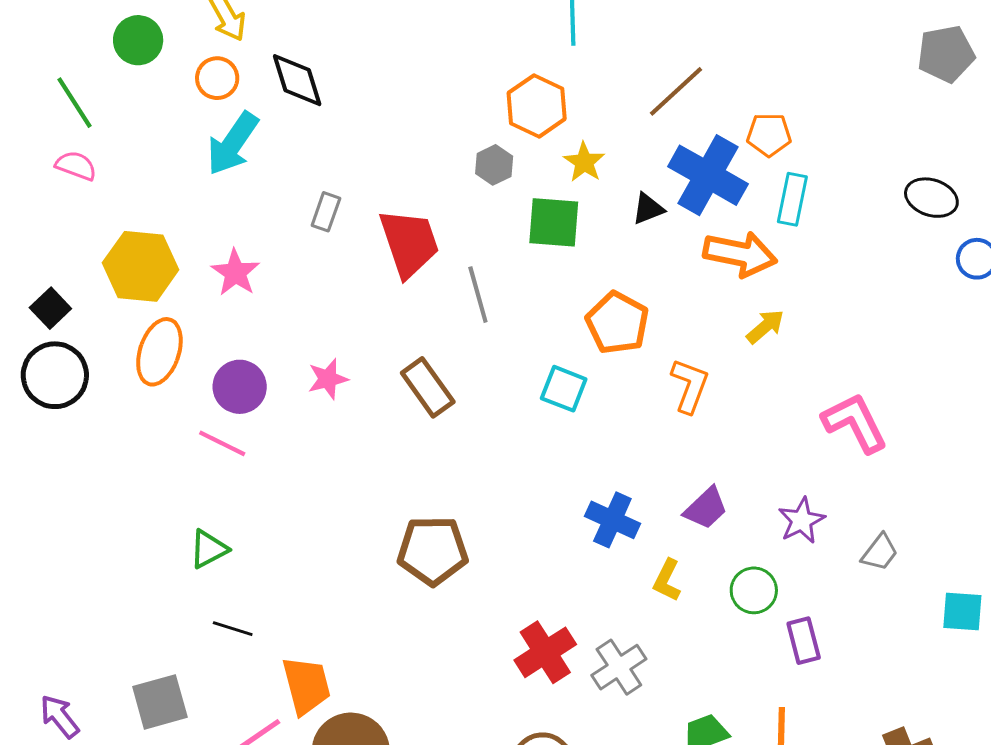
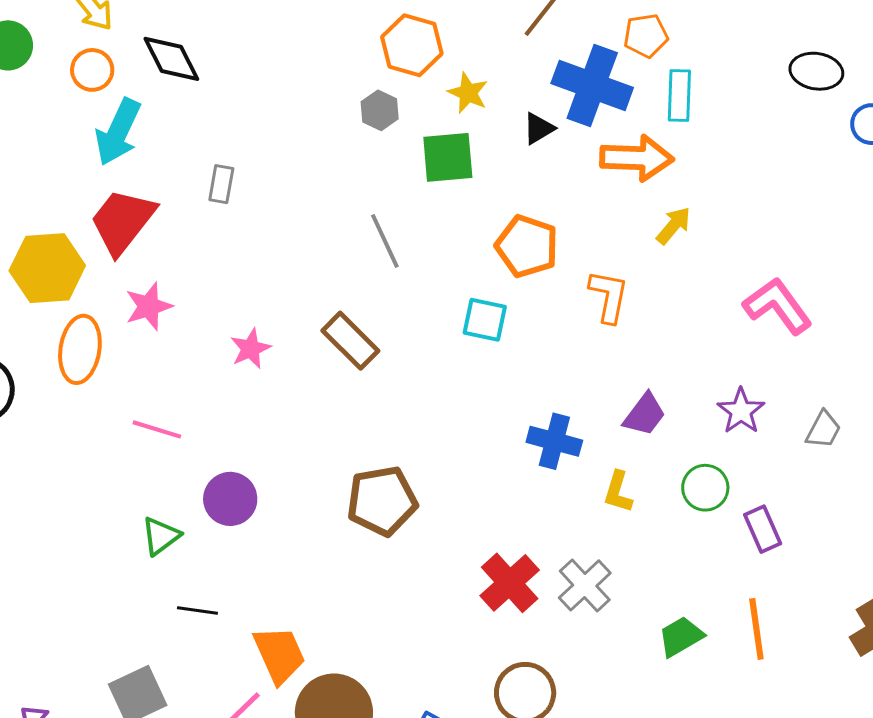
red trapezoid: (409, 243) -> (123, 221), moved, turned -114
pink star: (235, 273) -> (149, 306), moved, turned 30
purple circle: (240, 387) -> (230, 499), moved

